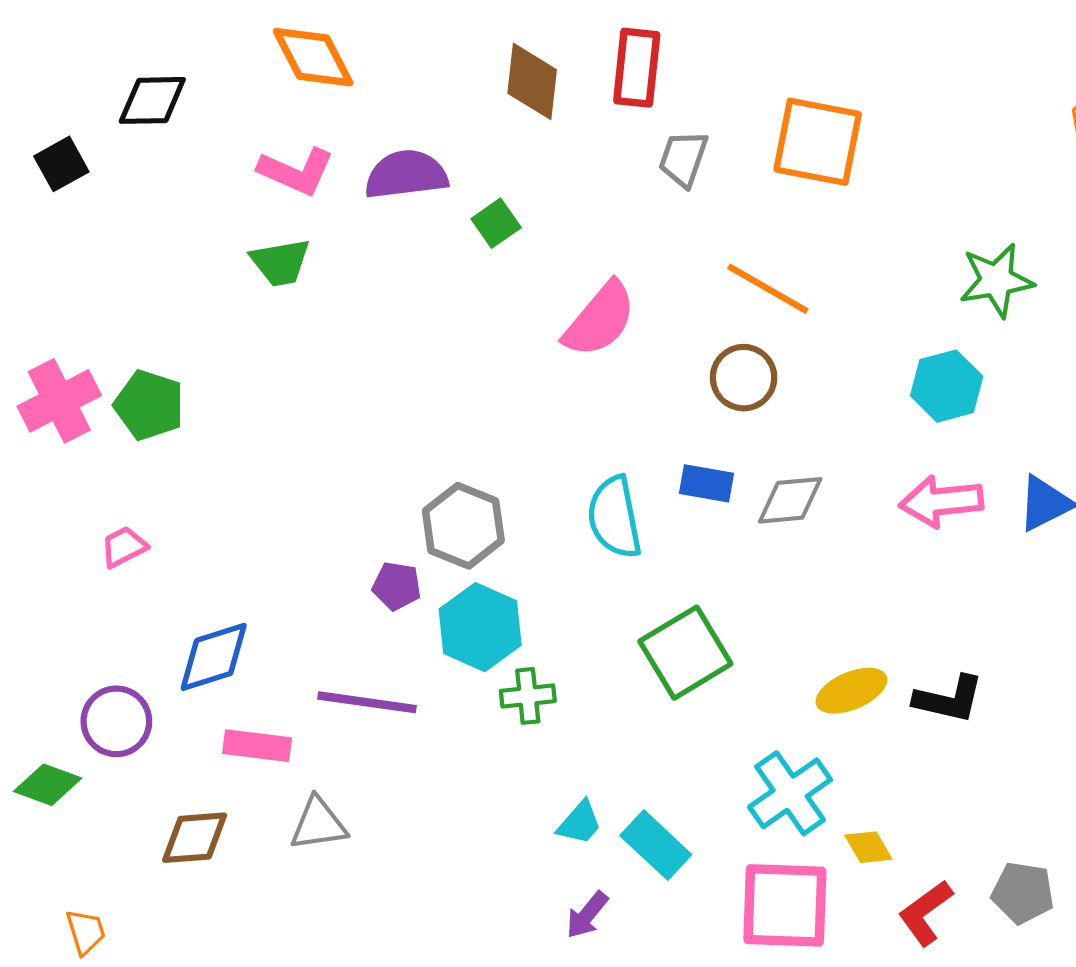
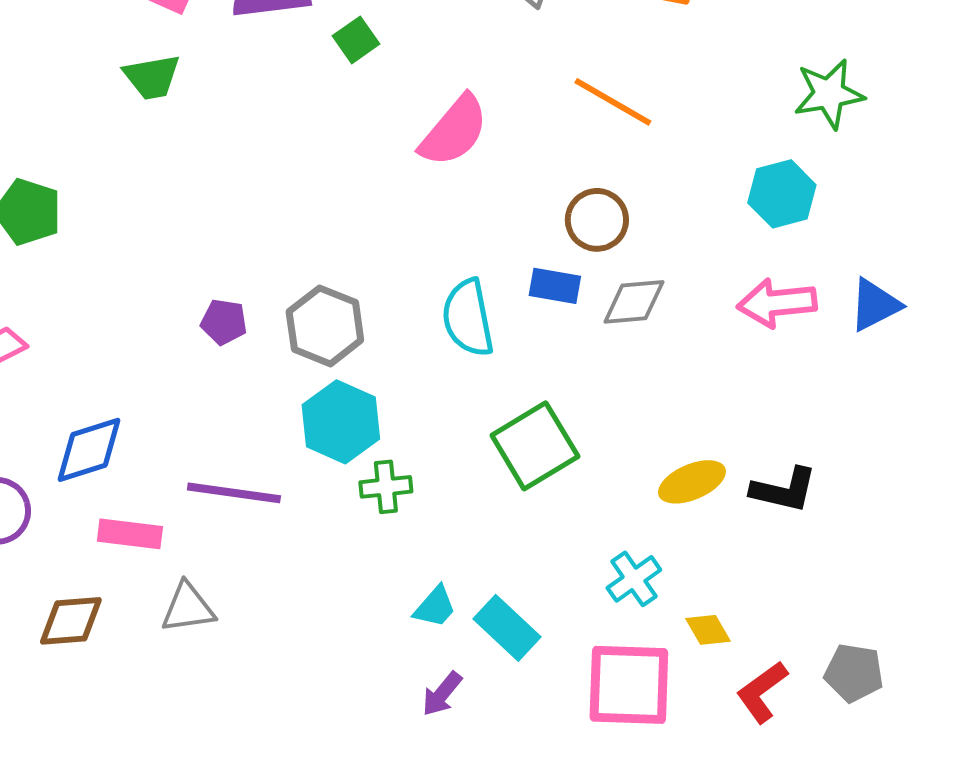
brown circle: (744, 378) -> (597, 220), moved
purple pentagon: (397, 586) -> (224, 322), moved
cyan cross: (790, 793) -> (634, 579), size x0.7

